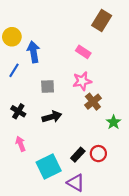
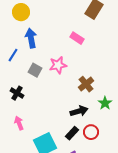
yellow circle: (12, 37) -> (21, 12), moved
pink star: (82, 81) -> (58, 65), moved
gray square: (48, 86) -> (35, 70), moved, turned 32
black arrow: (52, 117) -> (79, 111), moved

